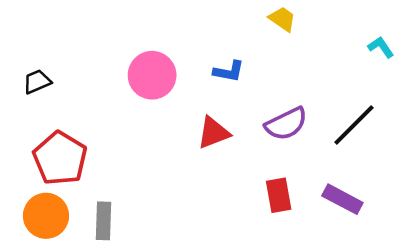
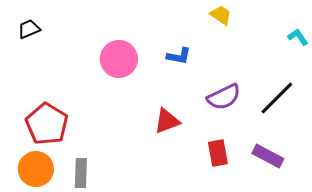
black trapezoid: (37, 82) -> (29, 29), moved
red triangle: (213, 133) -> (167, 121), moved

